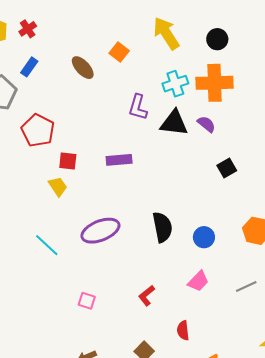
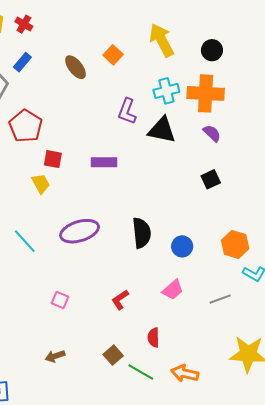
red cross: (28, 29) -> (24, 24), turned -30
purple semicircle: (206, 124) -> (212, 133), moved

